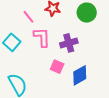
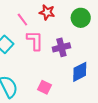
pink square: (57, 67) -> (45, 87), moved
blue diamond: (80, 75) -> (80, 72), moved

